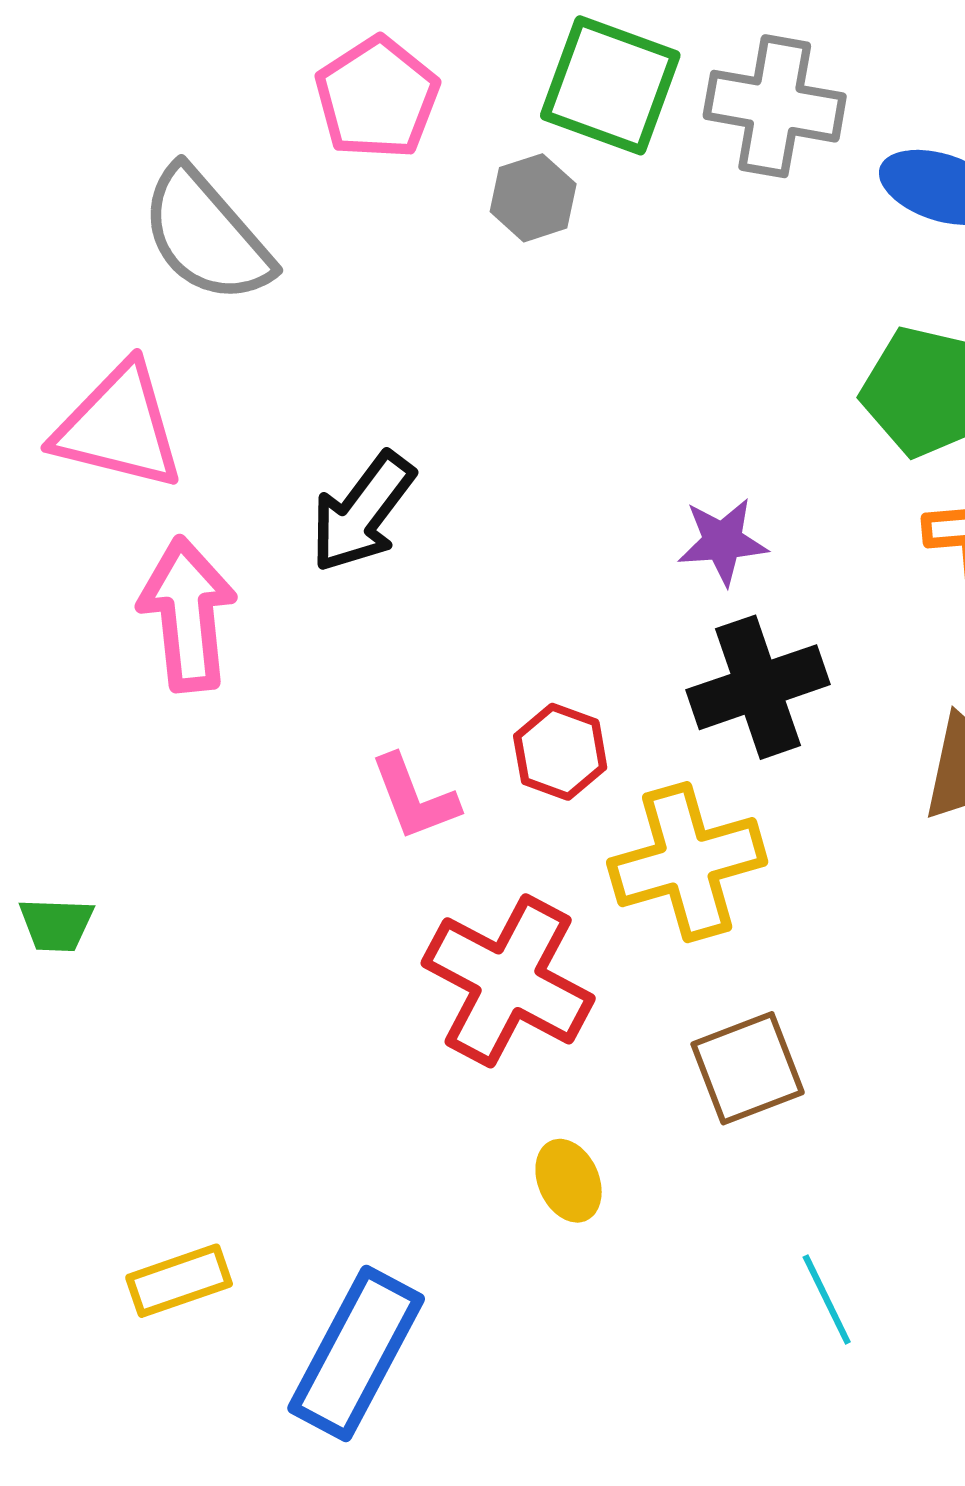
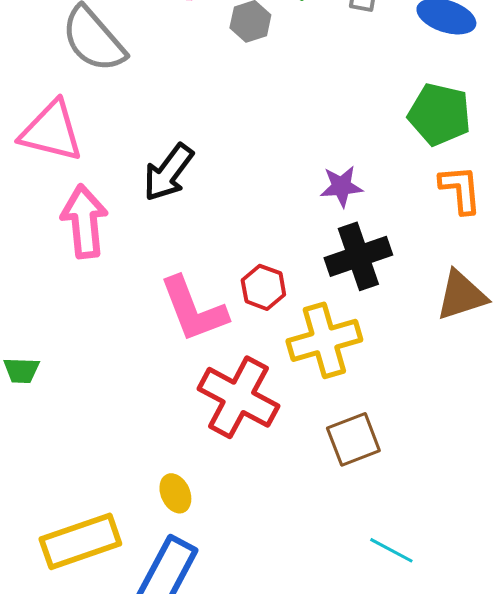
pink L-shape: (414, 798) -> (193, 309), size x1.6
yellow ellipse: (569, 1181) -> (175, 493), moved
yellow rectangle: (179, 1281) -> (80, 541), size x1.6
cyan line: (827, 1299) -> (391, 550), turned -36

